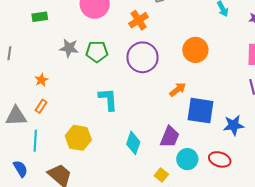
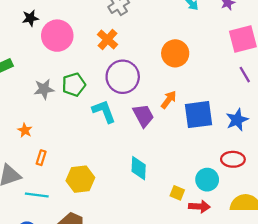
cyan L-shape: (108, 99) -> (104, 111), moved
orange rectangle: (41, 106) -> (41, 158), moved
purple trapezoid: (170, 137) -> (143, 116), moved, turned -35
cyan line: (35, 141) -> (37, 195), turned -70
cyan circle: (187, 159) -> (207, 180), moved

